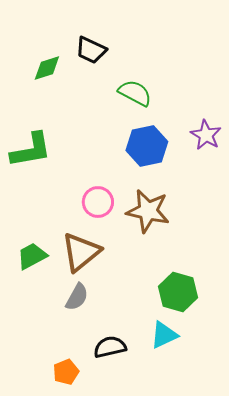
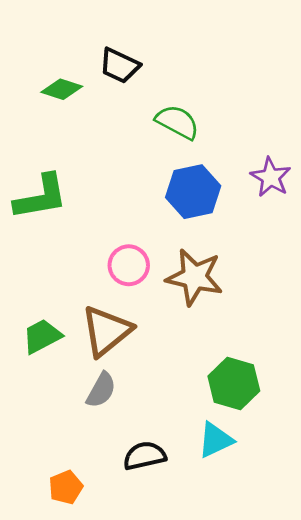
green diamond: (47, 68) -> (62, 89), turned 36
orange pentagon: (66, 372) -> (66, 487), moved

